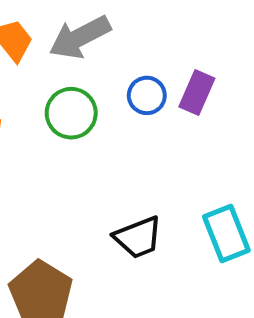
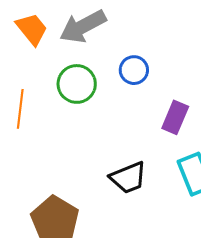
purple rectangle: (197, 92) -> (175, 117), moved

